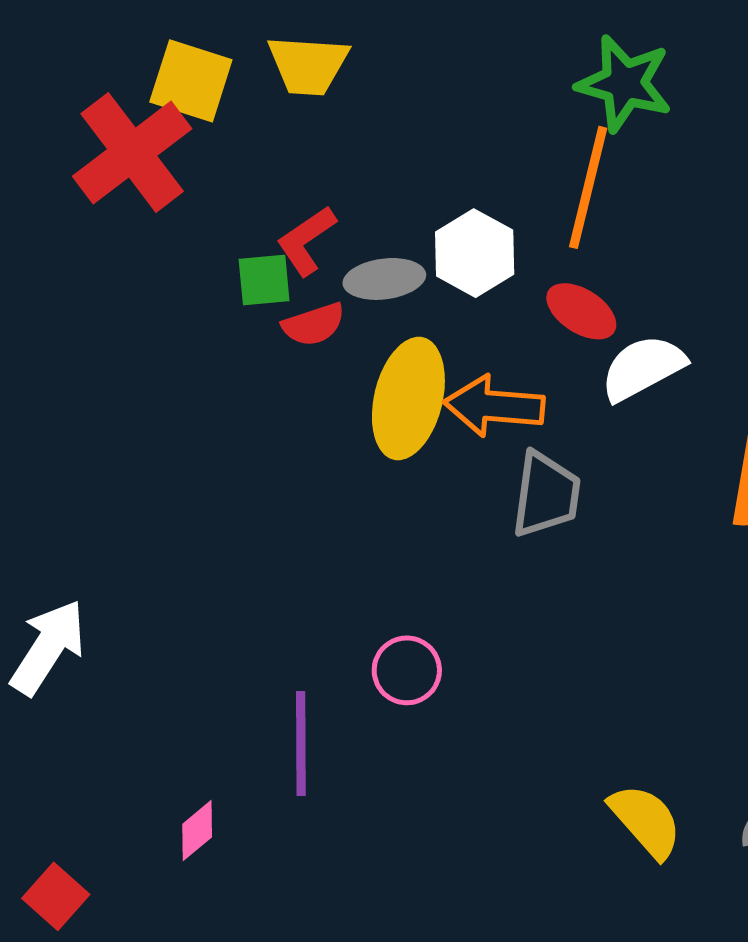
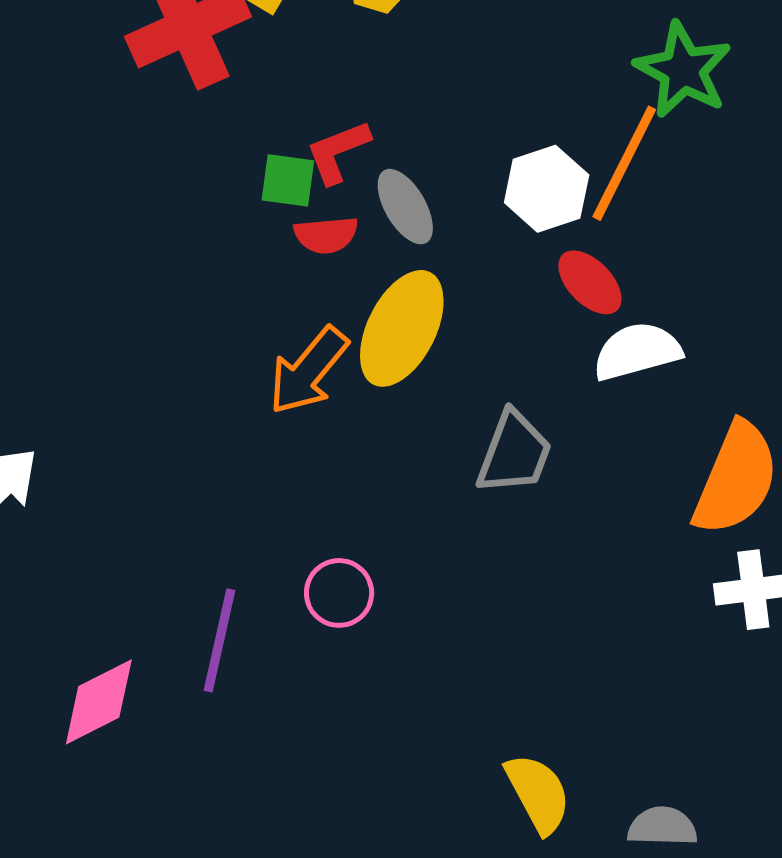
white hexagon: (475, 253) -> (547, 189), moved
gray ellipse: (384, 279) -> (405, 207), turned 54
orange arrow: (494, 406) -> (308, 371), moved, turned -68
pink diamond: (197, 831) -> (99, 702), size x1.6

